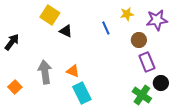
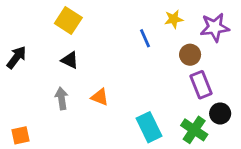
black triangle: (66, 31) -> (70, 60), moved
gray arrow: (45, 72) -> (62, 98), size x0.7
orange square: (15, 87) -> (21, 135), moved, turned 32
cyan rectangle: (82, 93) -> (149, 127), moved

